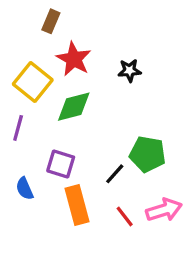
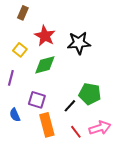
brown rectangle: (51, 21) -> (23, 13), moved
black star: (130, 71) -> (79, 43), size x1.6
yellow square: (33, 82) -> (20, 50), size x0.6

